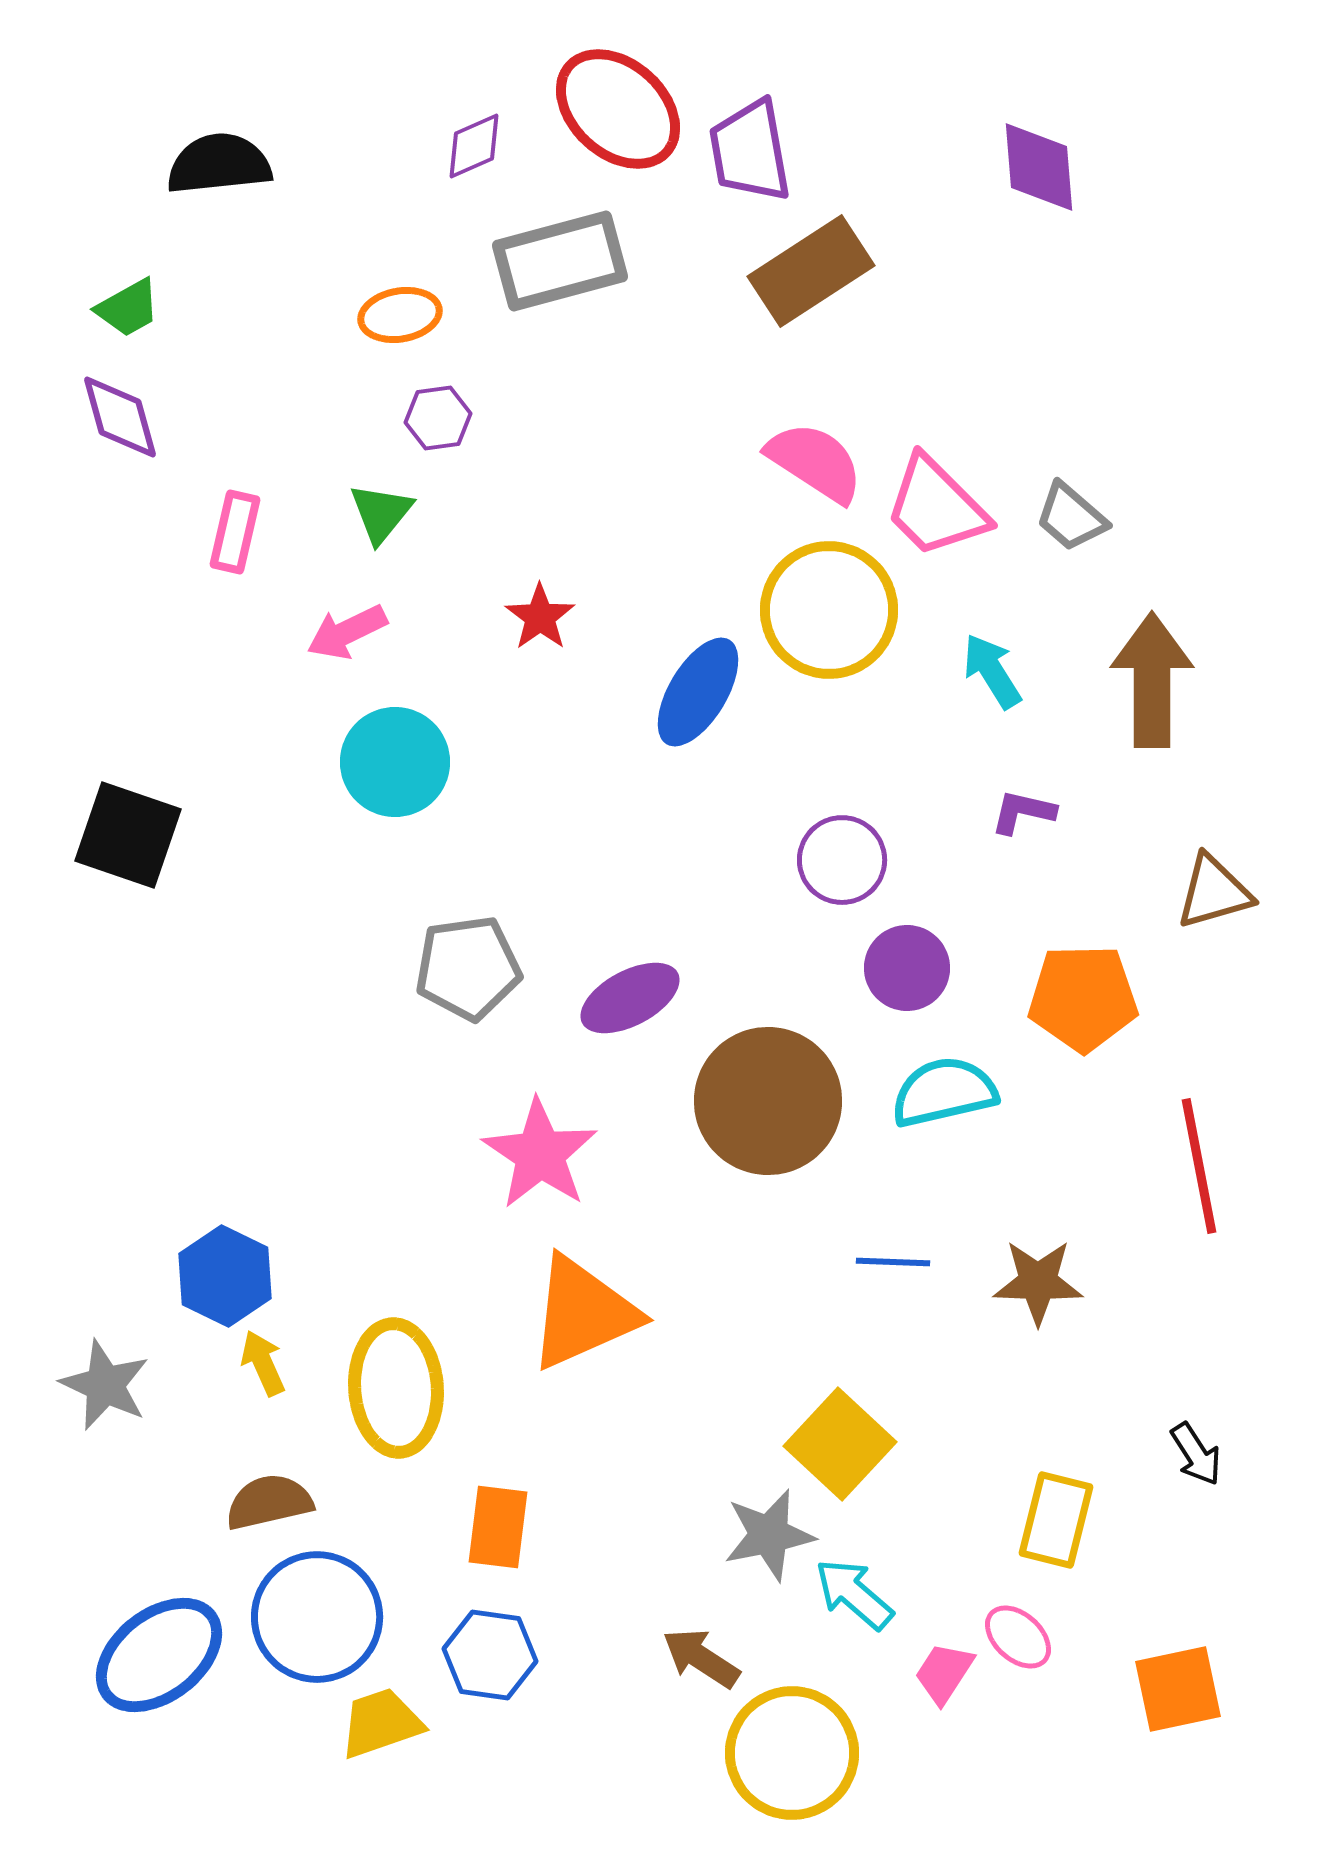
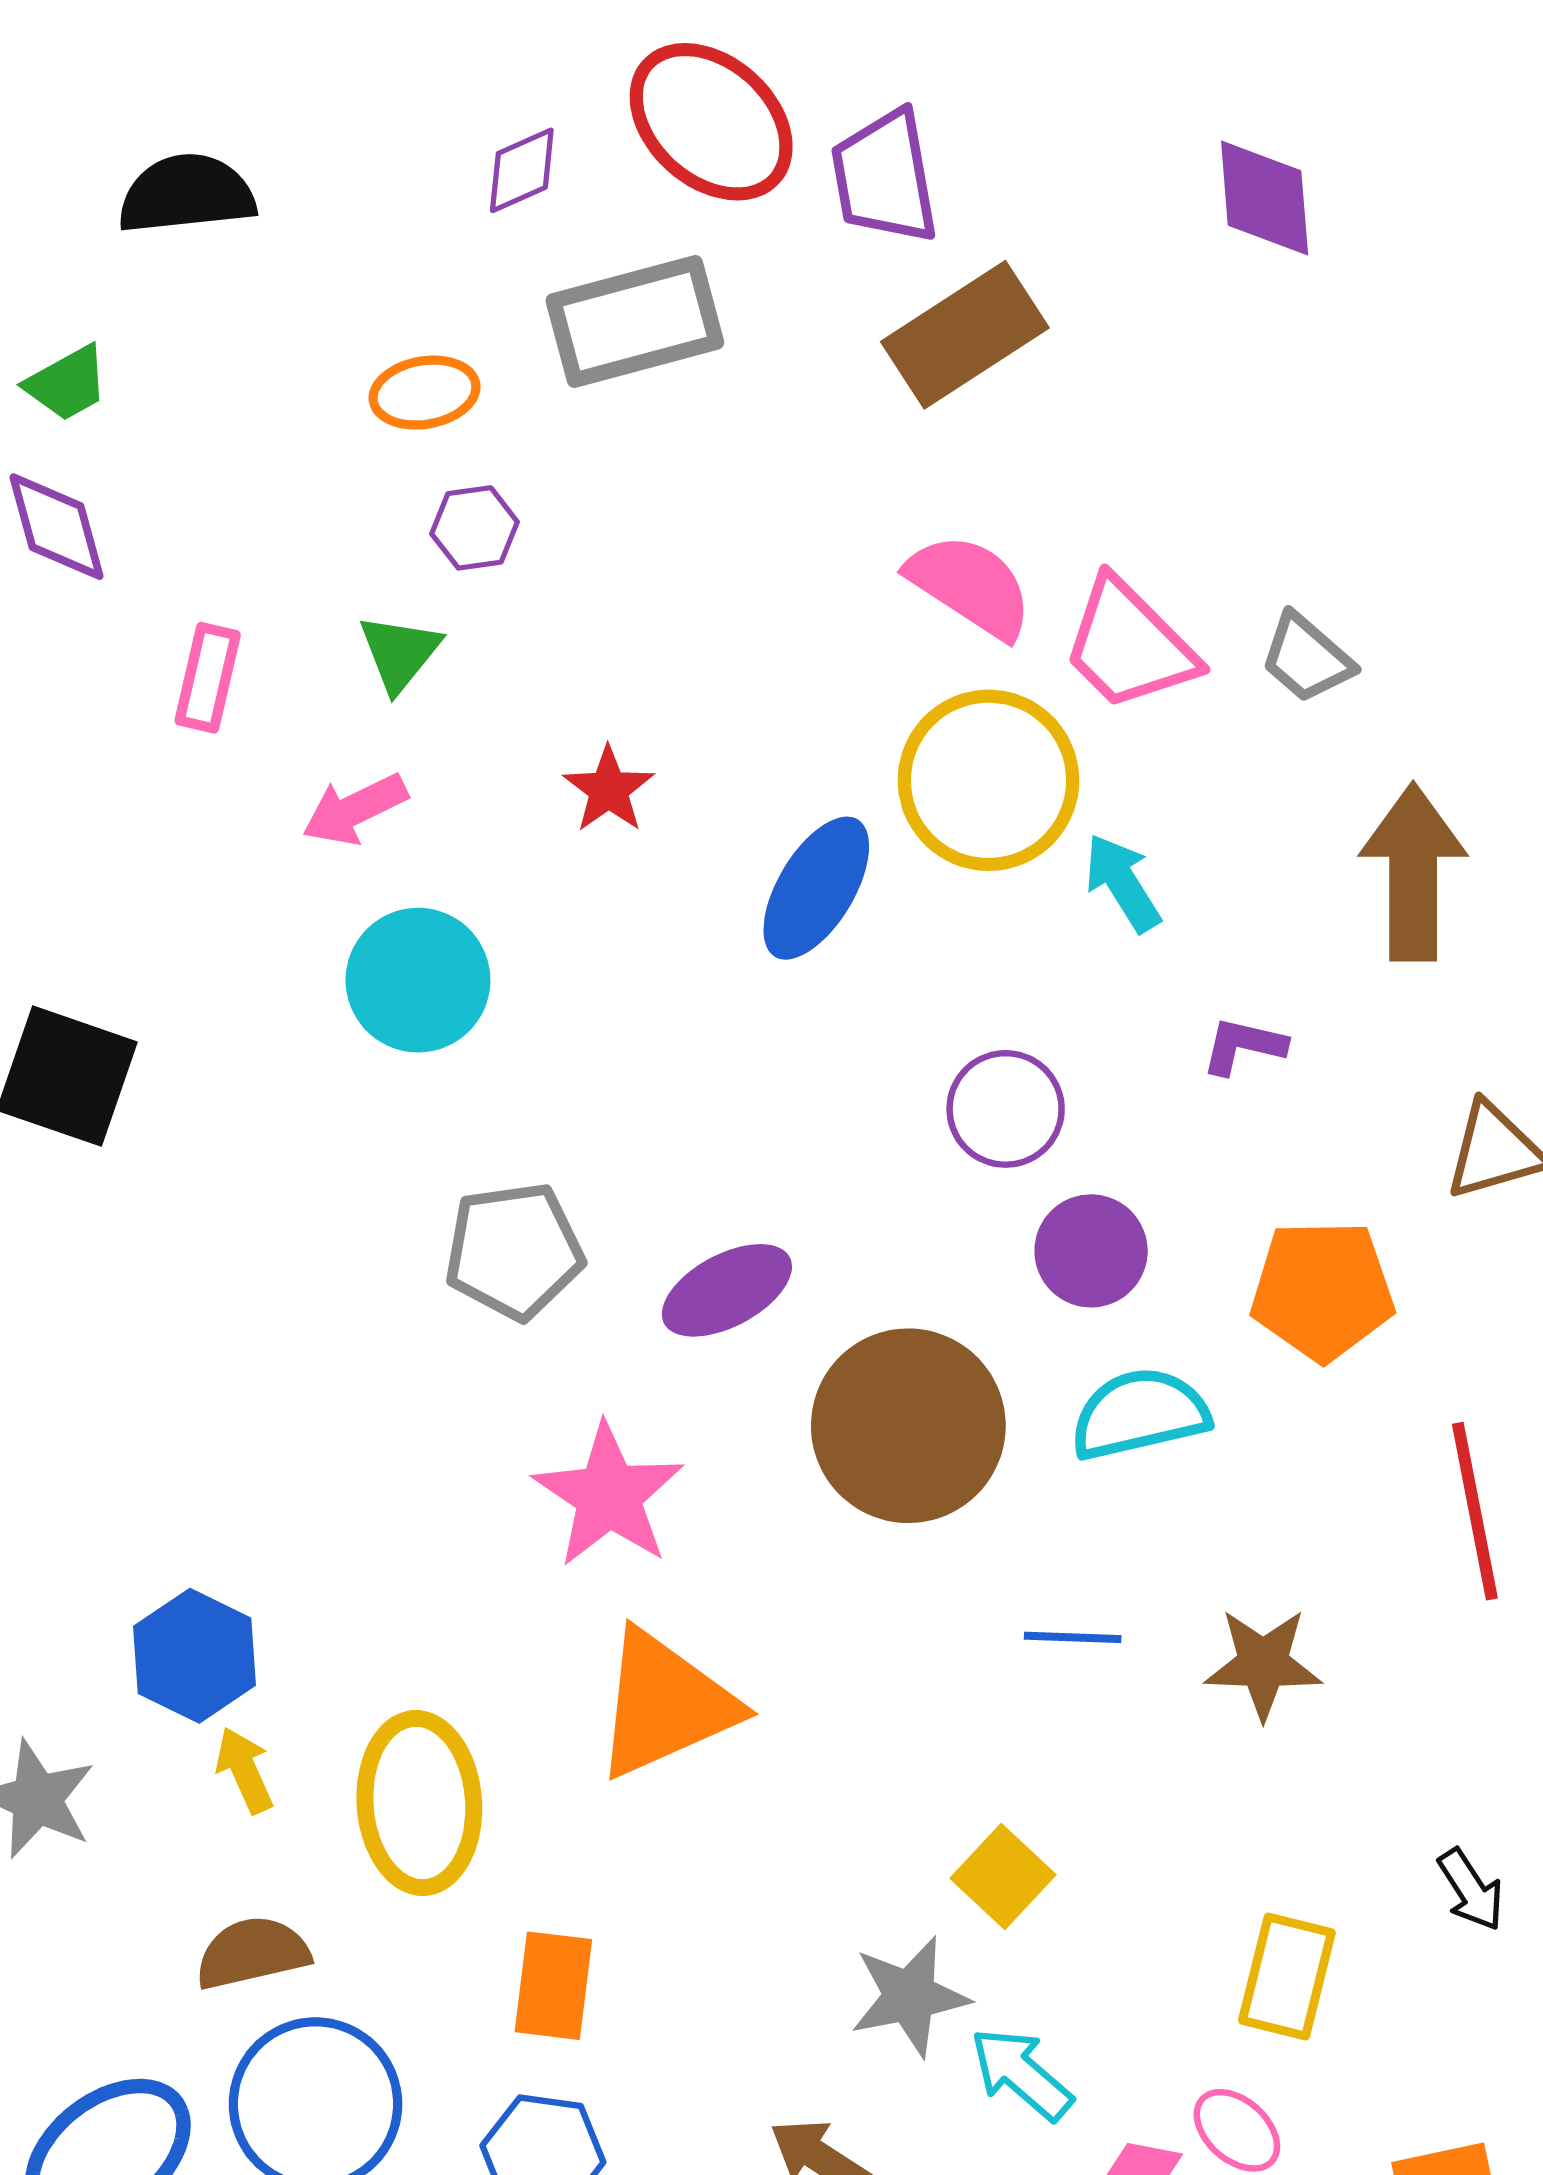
cyan arrow: (992, 671) -> (1123, 883), moved
yellow square: (840, 1444) -> (1003, 1877), size x0.7

